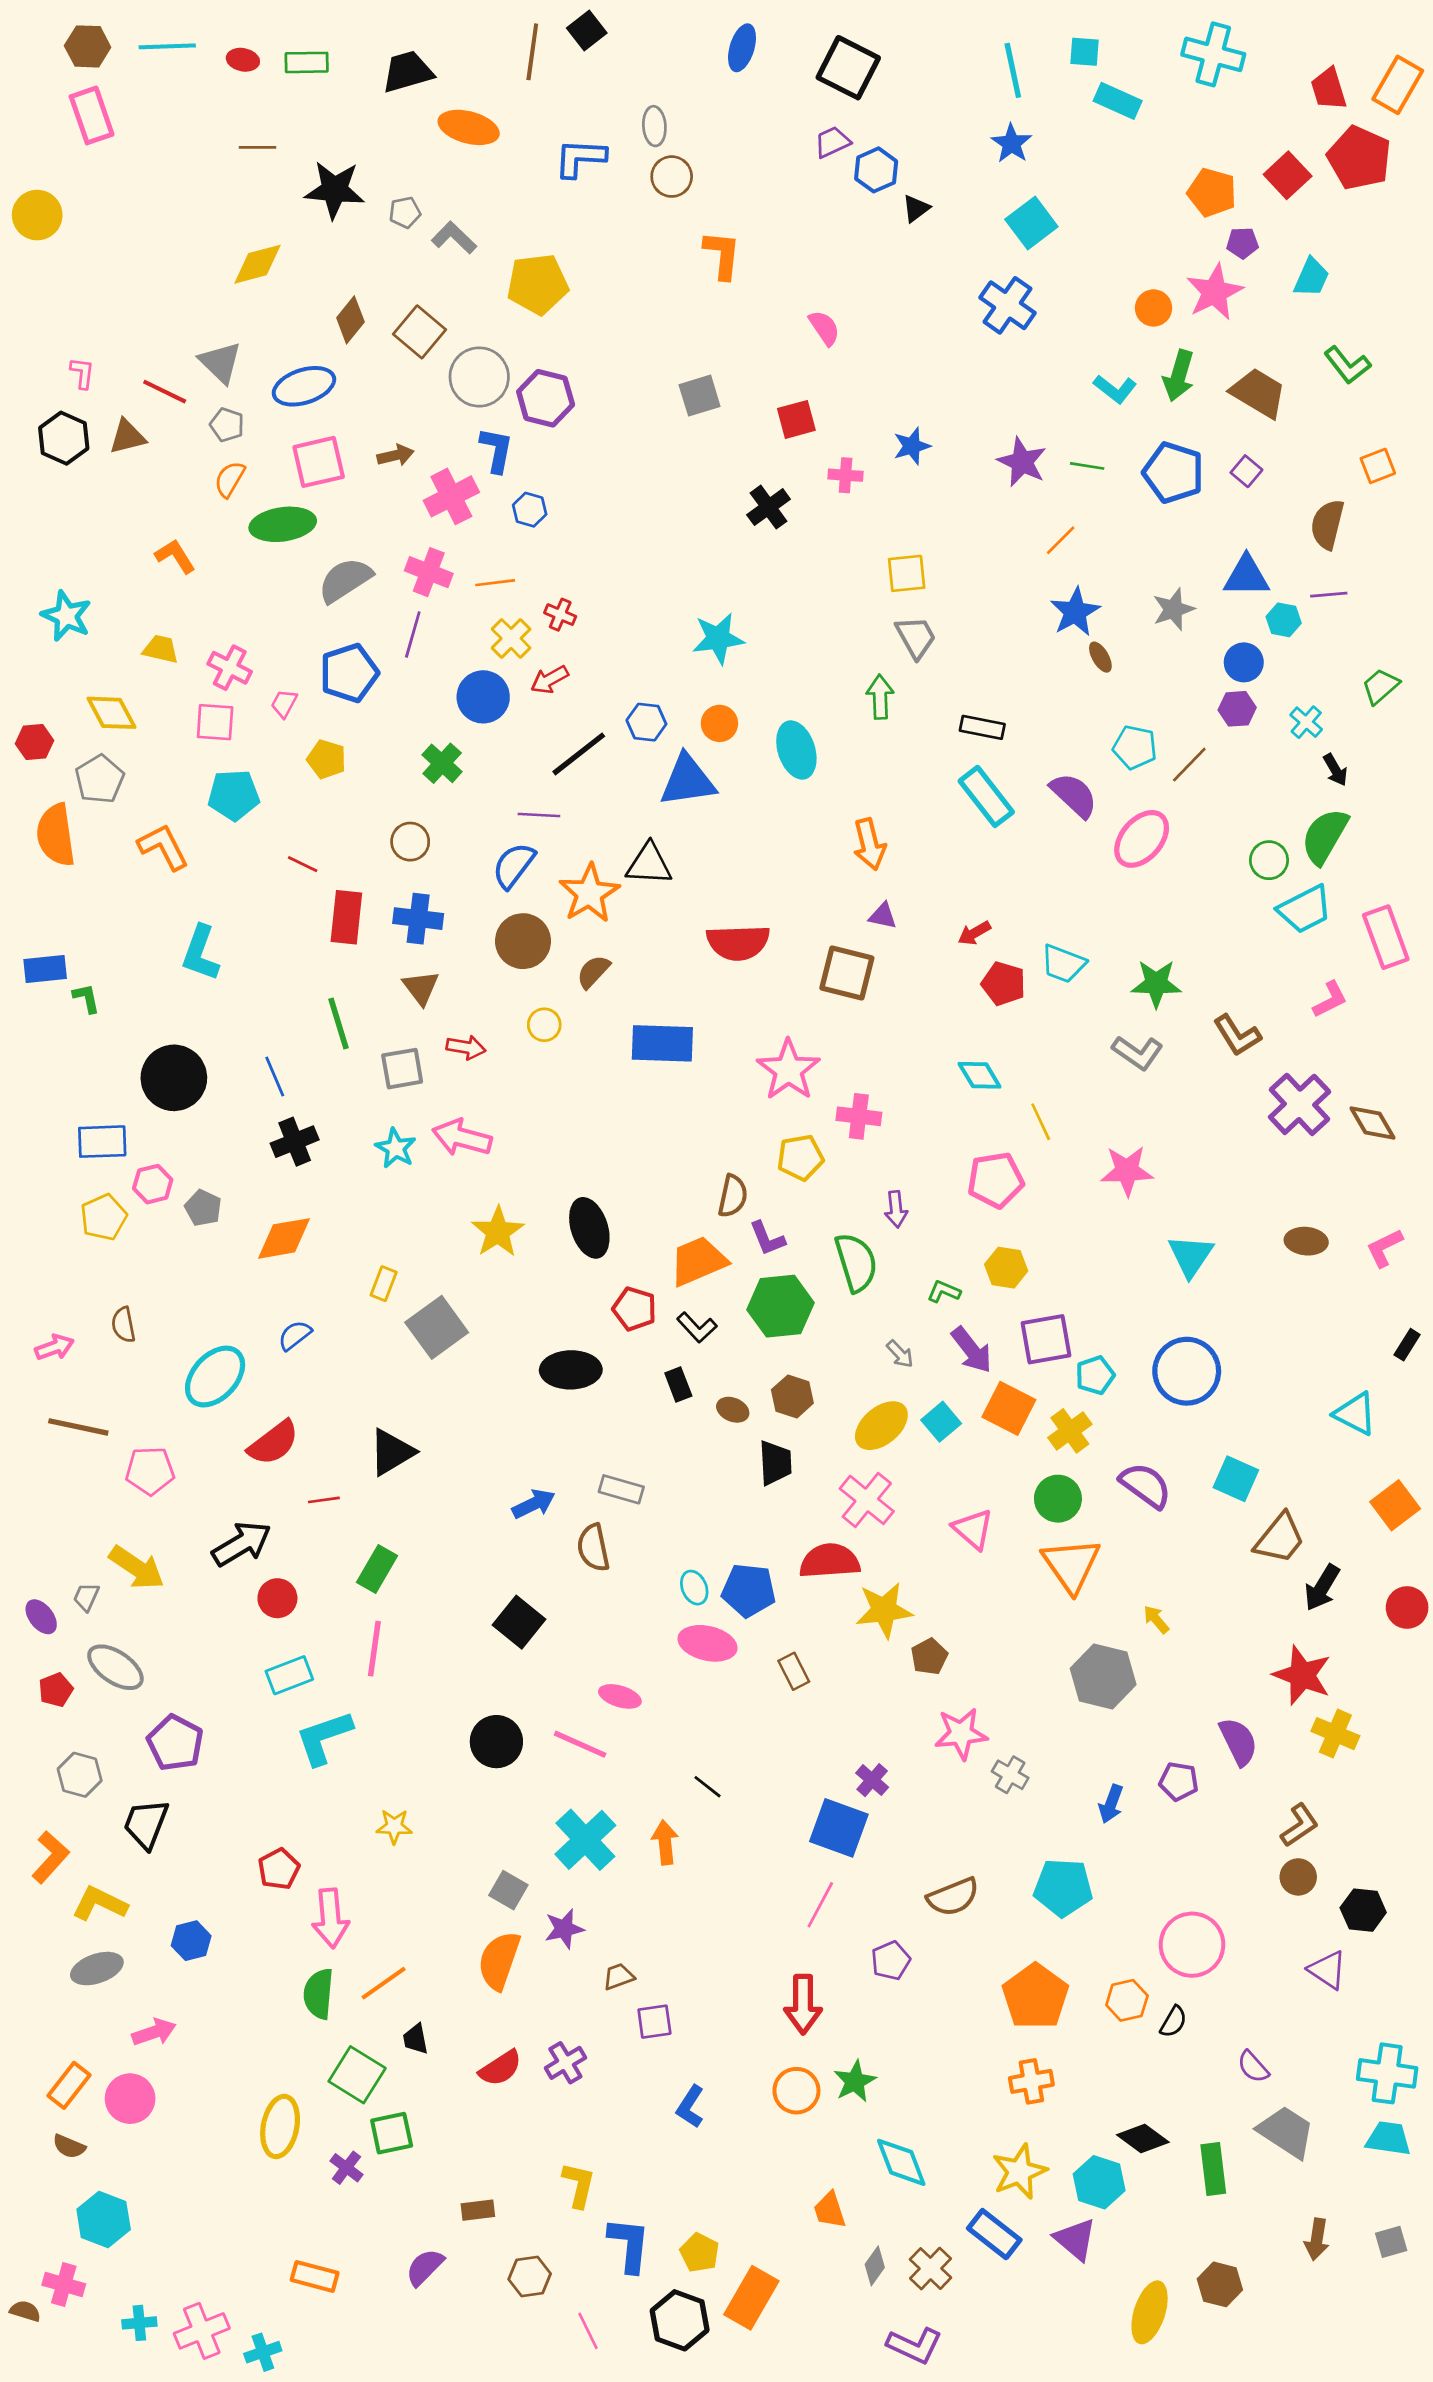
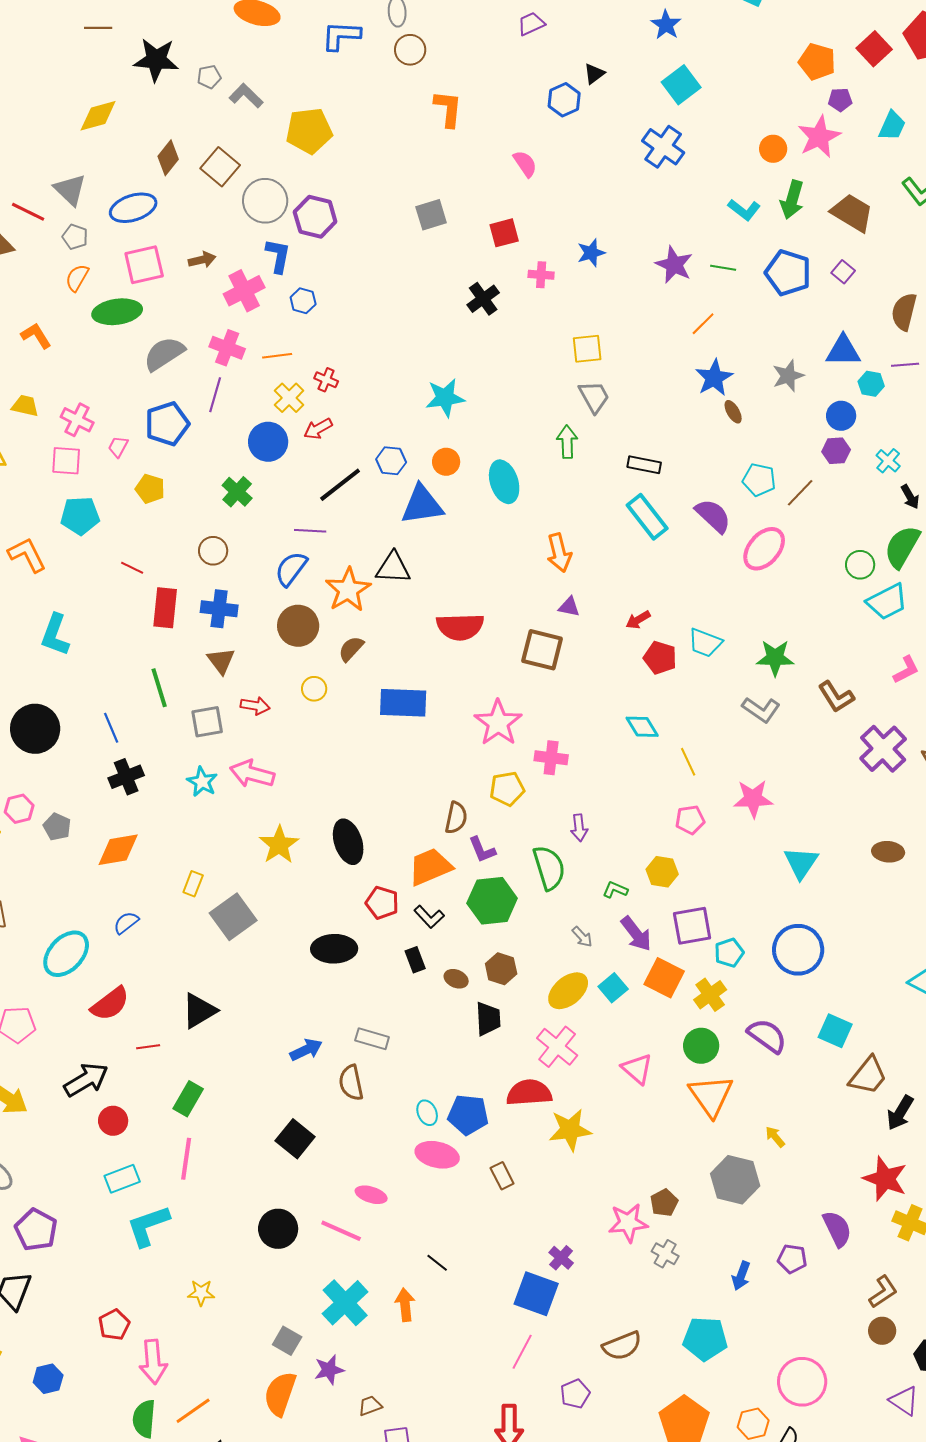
blue hexagon: (876, 170) -> (564, 100), moved
pink pentagon: (996, 1180) -> (690, 820), moved, size x0.7
brown pentagon: (929, 1657) -> (664, 1203), moved

